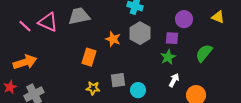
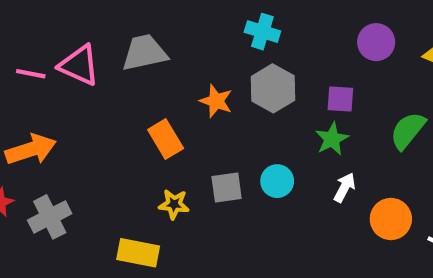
purple circle: (184, 19) -> (376, 42), moved
pink line: (25, 26) -> (31, 74), turned -32
orange rectangle: (89, 57) -> (166, 139), turned -48
cyan circle: (138, 90) -> (277, 181), moved

